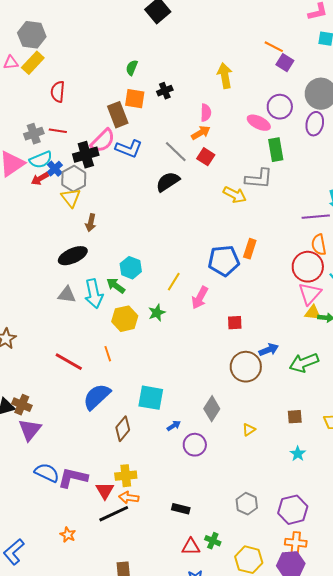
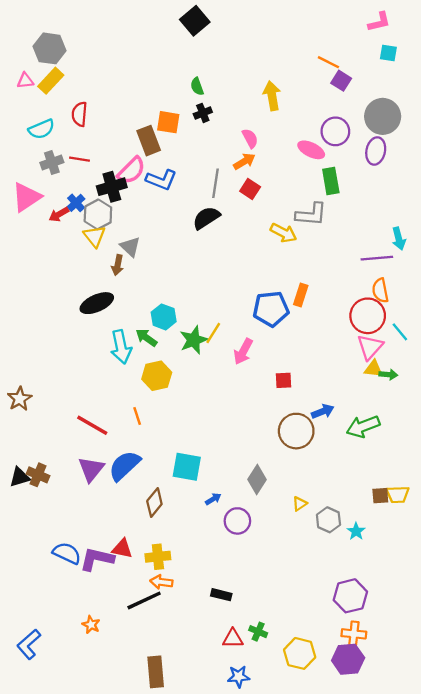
green semicircle: (132, 68) -> (197, 86), moved, turned -42
pink semicircle: (206, 113) -> (250, 138), turned -30
gray line: (176, 152) -> (216, 183), turned 55
cyan semicircle: (41, 160) -> (41, 129), moved
gray triangle: (67, 295) -> (130, 247), moved, turned 36
green star: (157, 313) -> (194, 340), moved, size x1.4
brown square: (295, 417) -> (380, 496), moved
purple triangle: (30, 430) -> (91, 469), moved
red triangle: (105, 491) -> (122, 549), moved, turned -48
gray hexagon: (247, 504) -> (328, 520), moved

